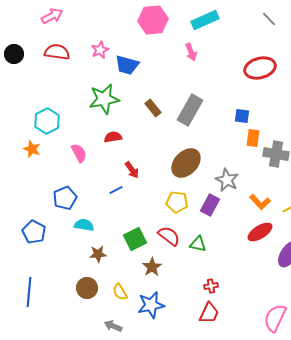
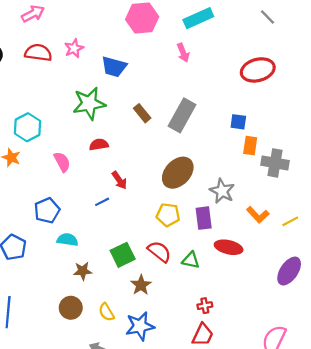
pink star: (100, 50) -> (74, 48), moved
purple rectangle: (210, 205) -> (204, 218), turned -35
red ellipse: (260, 232) -> (229, 247), moved, turned 45

